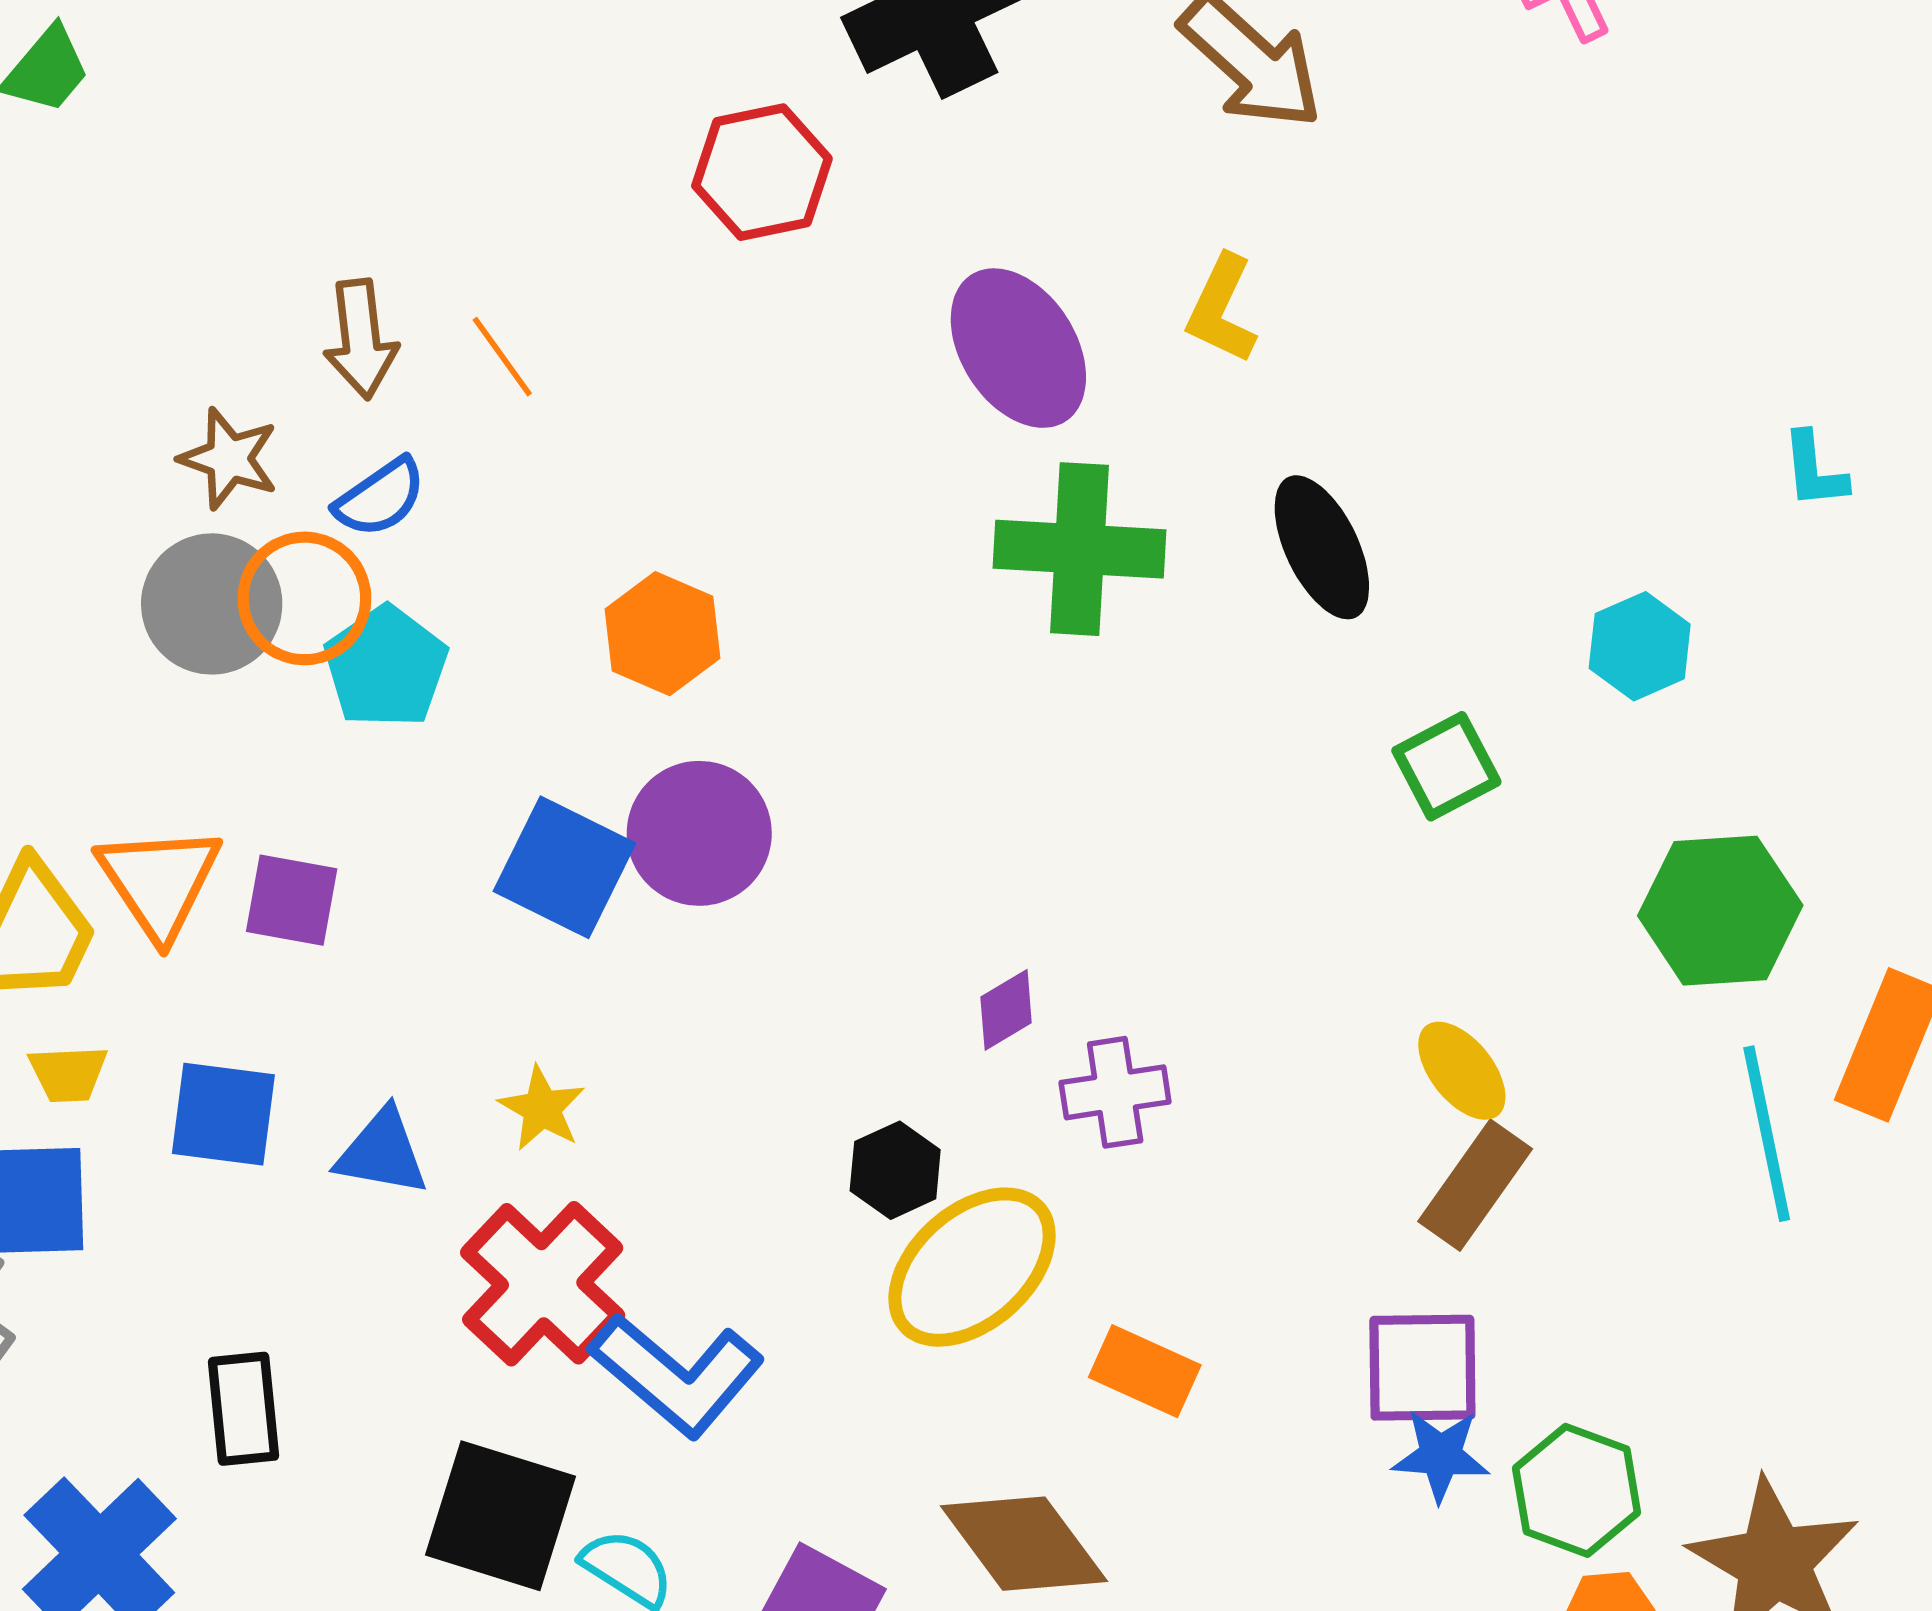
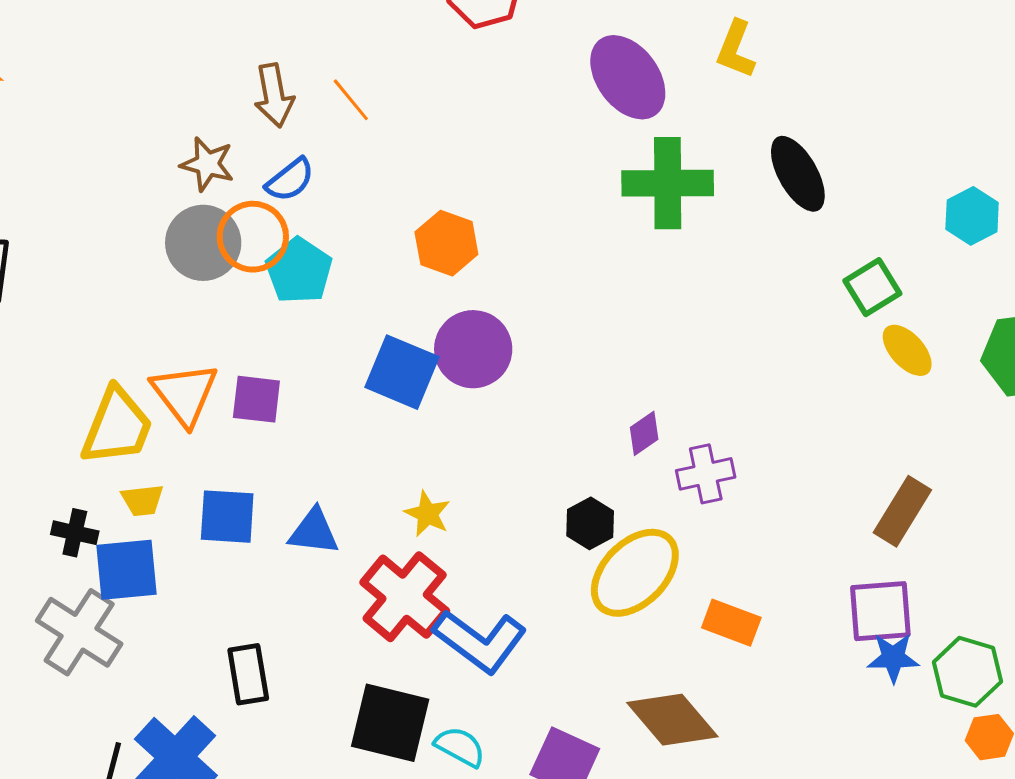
yellow ellipse: (1462, 1071) -> (907, 350), moved
yellow star: (542, 1108) -> (427, 514), moved

